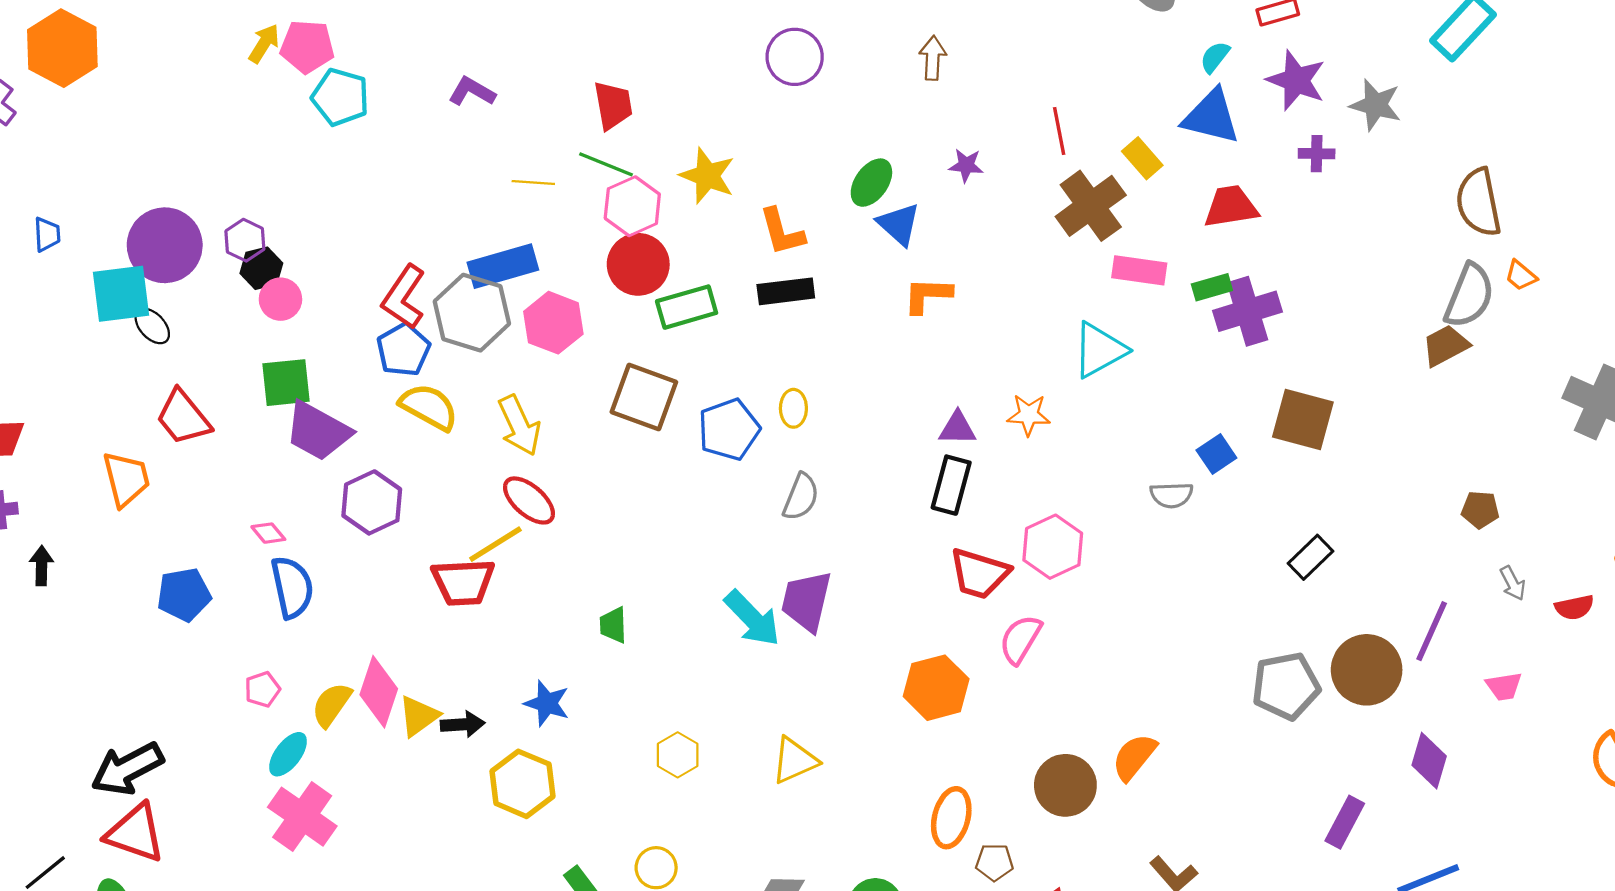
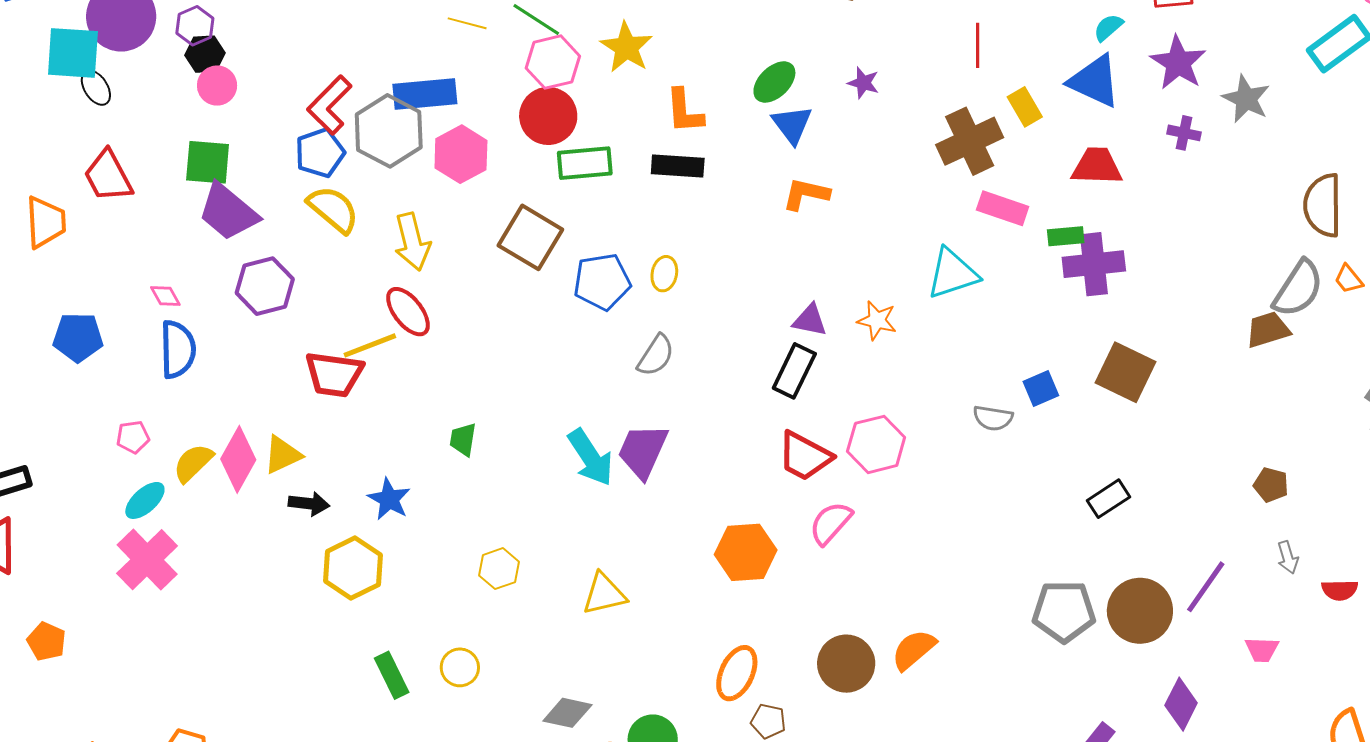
red line: (1059, 131) -> (978, 45), moved
yellow triangle: (419, 716) -> (282, 455), moved

